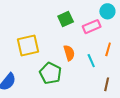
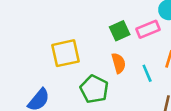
green square: (66, 19) -> (120, 31), moved

